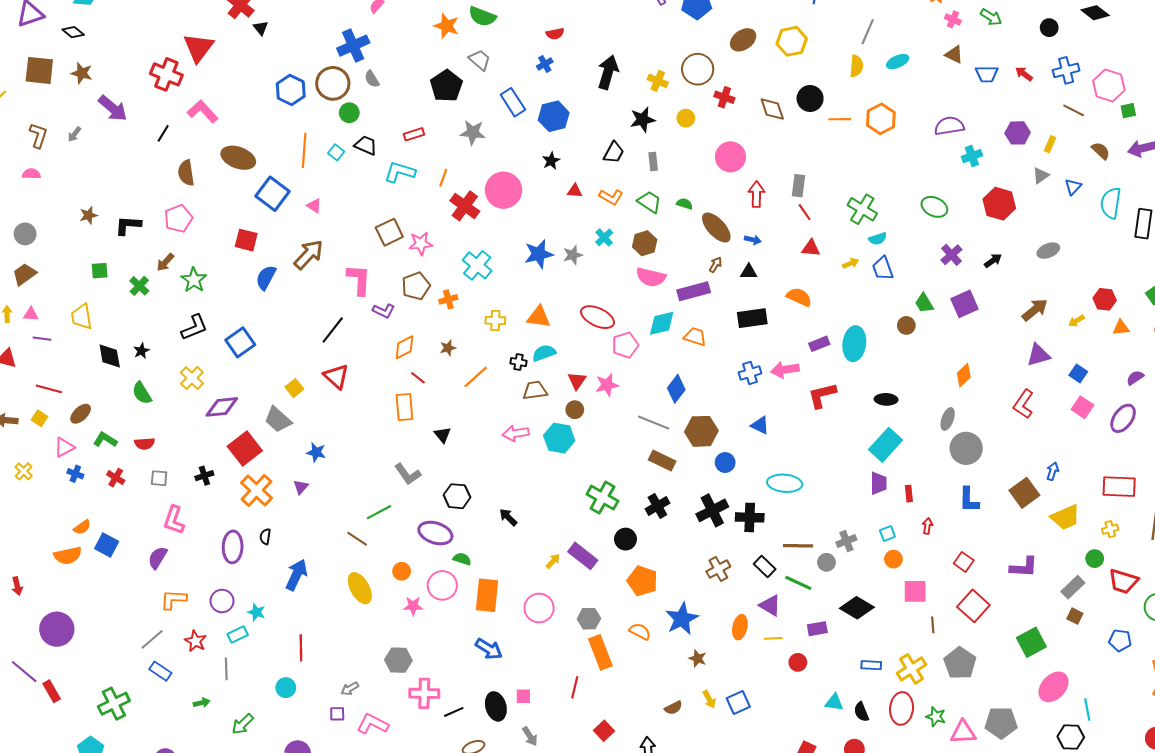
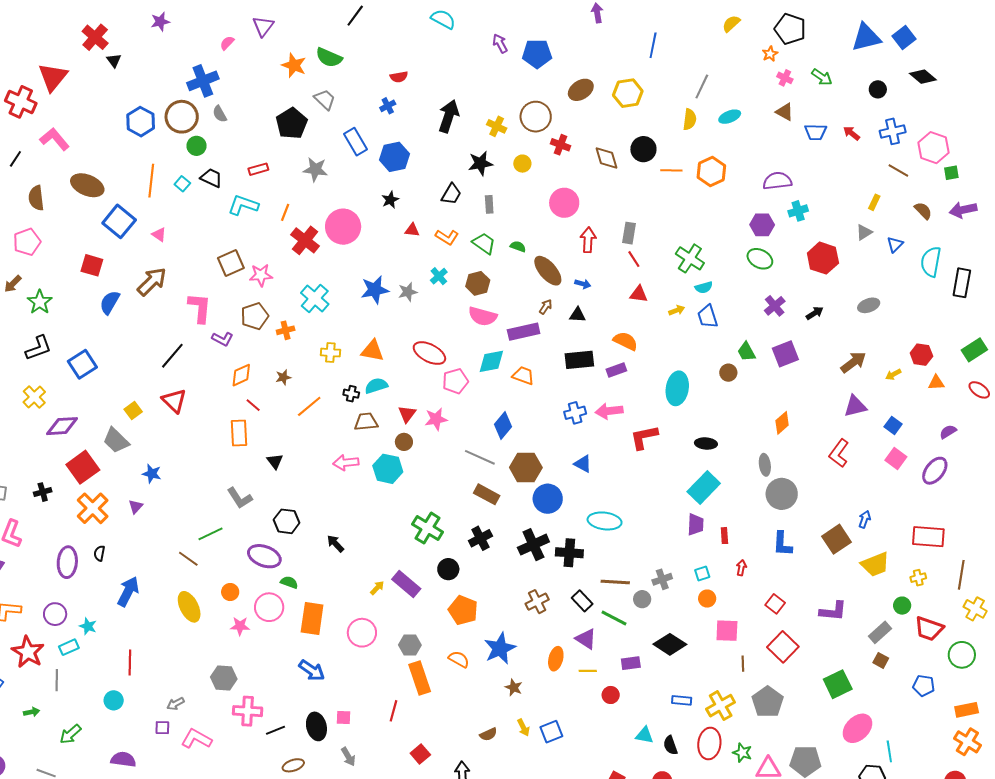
purple hexagon: (1018, 133) -> (762, 225), moved
purple rectangle: (819, 344) -> (616, 370), moved
gray ellipse: (948, 419) -> (765, 465), turned -30
blue circle: (725, 463) -> (548, 499), size x1.5
red star: (195, 641) -> (28, 652), size x1.5

